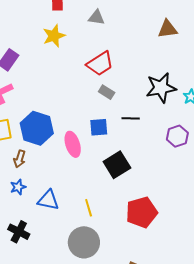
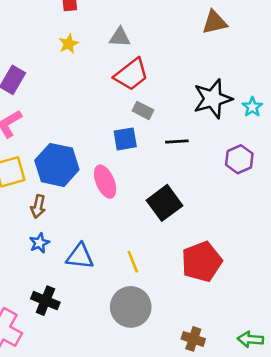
gray triangle: (96, 17) -> (120, 37), moved
yellow star: (54, 36) -> (69, 44), size x0.7
blue square: (99, 127) -> (125, 139), moved

